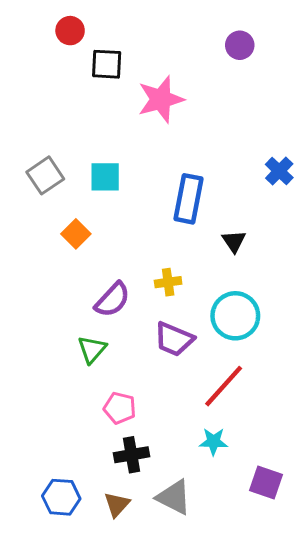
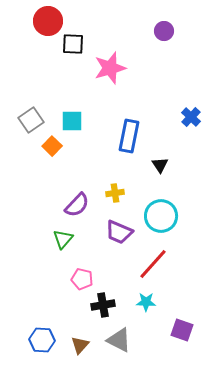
red circle: (70, 31) -> (48, 21), size x1.5
orange square: (76, 234) -> (52, 146), moved
black cross: (131, 455) -> (103, 305), moved

